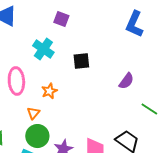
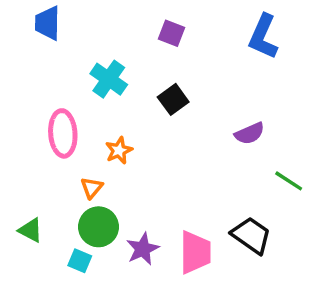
purple square: (61, 19) -> (172, 33), moved
black square: (81, 61) -> (173, 99), turned -30
purple semicircle: (126, 81) -> (250, 133), turned 30

